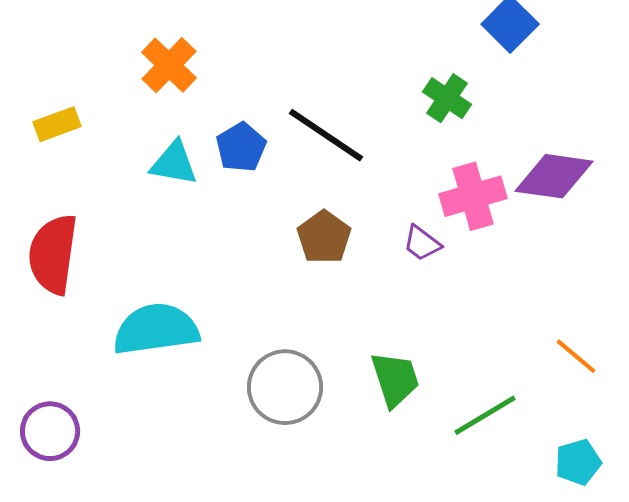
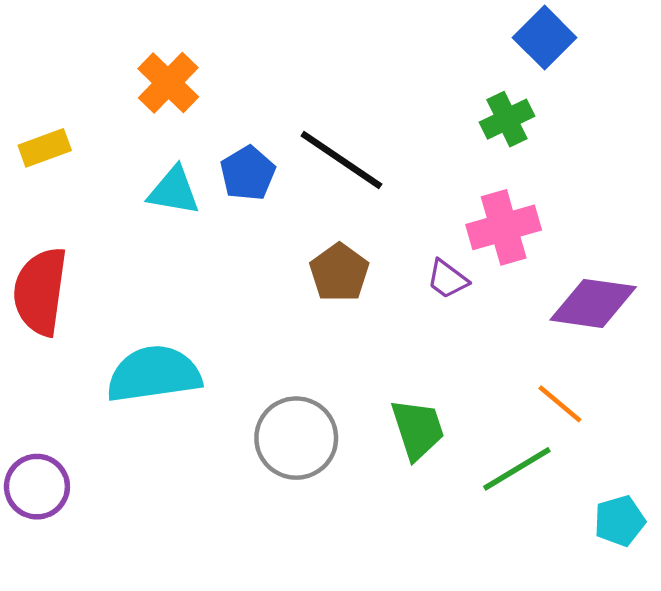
green cross: (447, 98) -> (507, 119), moved, turned 30
purple diamond: (554, 176) -> (593, 303), moved
orange line: (576, 356) -> (560, 404), moved

